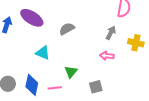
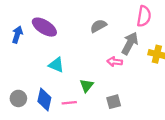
gray semicircle: (67, 29) -> (98, 26), moved
gray arrow: (111, 33) -> (130, 43), size x1.5
pink arrow: (107, 56) -> (115, 62), moved

